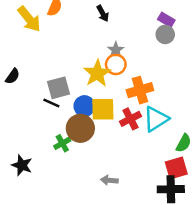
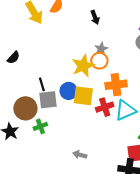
gray square: (58, 88) -> (48, 100), moved
black line: (51, 103) -> (42, 84), turned 40
brown circle: (80, 128) -> (25, 108), moved
green cross: (62, 143) -> (40, 126), moved

